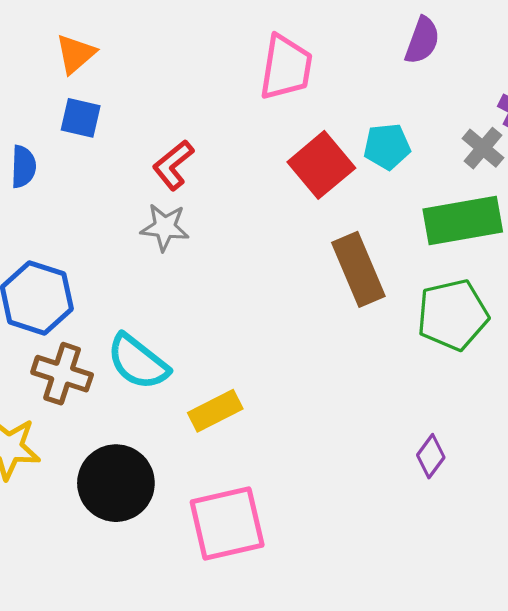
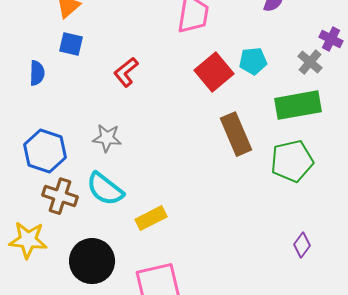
gray star: (165, 227) -> (107, 138), moved
purple diamond: (431, 456) -> (302, 245), moved

